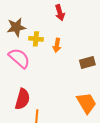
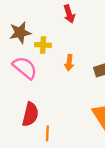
orange arrow: (57, 45) -> (69, 63), moved

